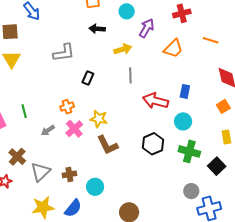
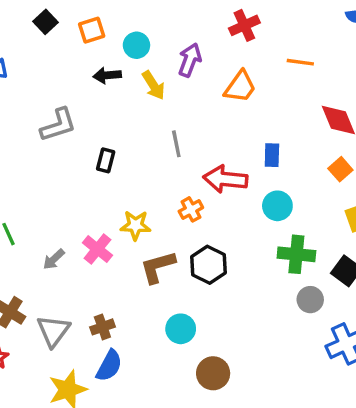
cyan circle: (127, 11) -> (136, 45), moved
yellow arrow: (123, 49) -> (153, 85), moved, turned 84
orange cross: (67, 107) -> (191, 209), moved
black hexagon: (153, 144) -> (209, 265), moved
brown L-shape: (107, 145) -> (158, 267), turned 110
cyan circle: (95, 187) -> (181, 329), moved
gray circle: (191, 191) -> (310, 300), moved
blue semicircle: (73, 208) -> (109, 366), moved

